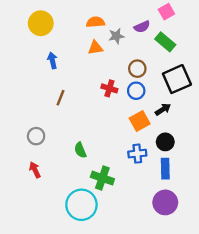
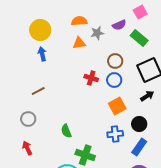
yellow circle: (41, 23) -> (40, 30), moved
brown line: (61, 98) -> (38, 91), moved, turned 40
black arrow: (163, 109) -> (147, 96), moved
blue rectangle: (165, 169) -> (139, 147), turned 36

